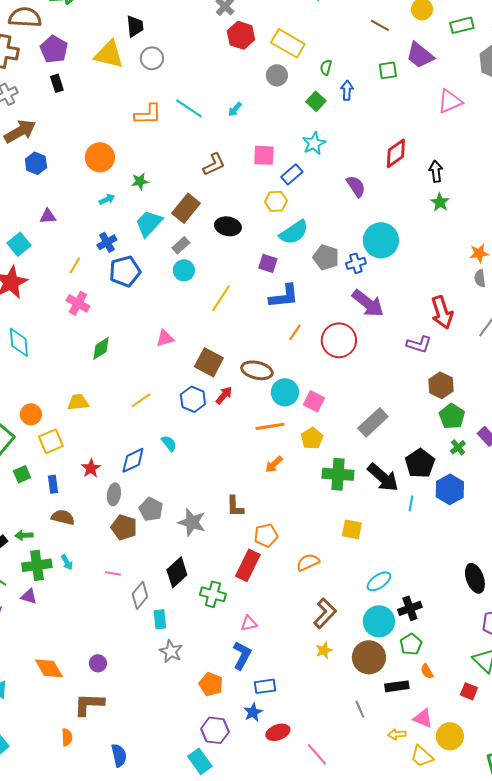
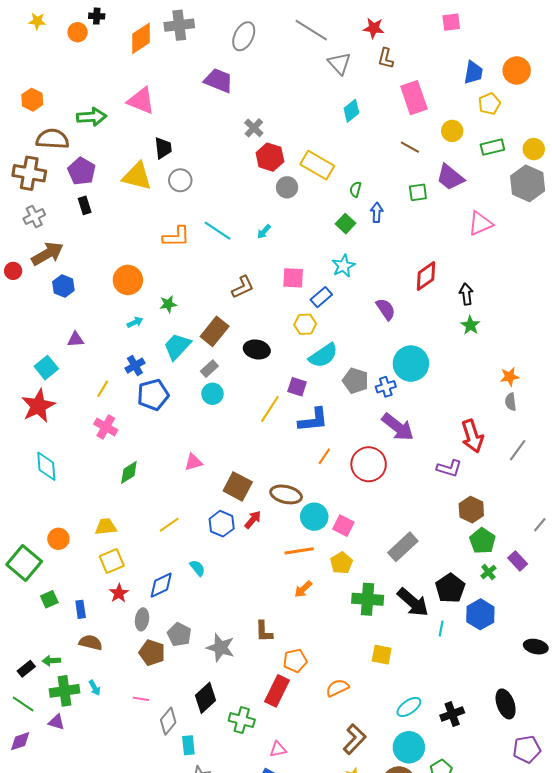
gray circle: (277, 75) -> (287, 187), moved
yellow line: (221, 298) -> (270, 409), moved
yellow square: (51, 441) -> (112, 561), moved
black cross: (410, 608) -> (452, 714), moved

